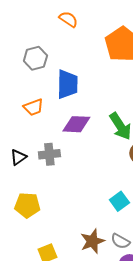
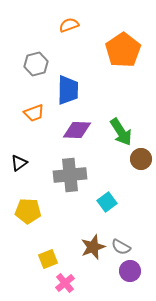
orange semicircle: (68, 19) -> (69, 25), turned -54
gray cross: (49, 154) -> (70, 175), moved, size x1.5
cyan square: (119, 201) -> (107, 202), moved

